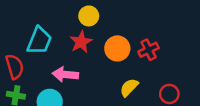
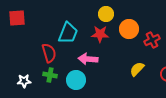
red star: (81, 42) -> (100, 34), turned 30
orange circle: (117, 48) -> (129, 29), moved

